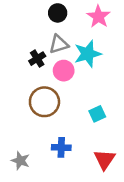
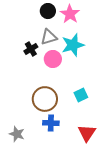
pink star: (98, 17) -> (70, 14), moved
brown circle: (44, 102) -> (45, 99), moved

